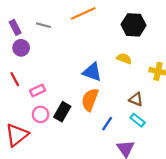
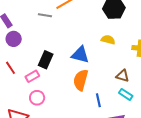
gray line: (44, 25) -> (45, 15), moved
black rectangle: (62, 112) -> (46, 60), moved
blue line: (107, 124) -> (98, 100), turned -40

